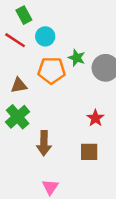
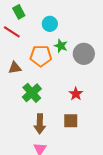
cyan circle: (45, 36) -> (50, 24), moved
green cross: (18, 117) -> (32, 93), moved
brown arrow: (44, 143) -> (40, 124), moved

